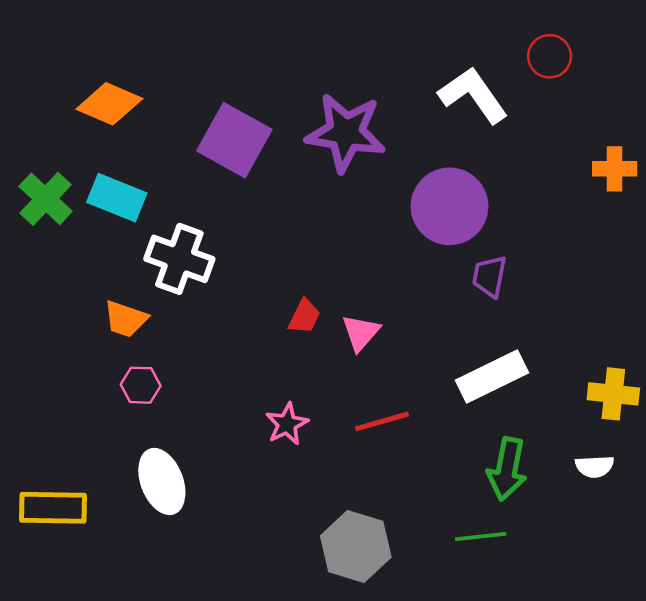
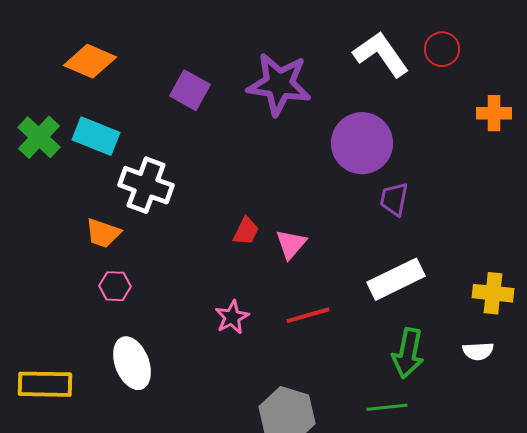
red circle: (550, 56) -> (442, 49), moved
purple square: (234, 140) -> (190, 90), size x0.7

